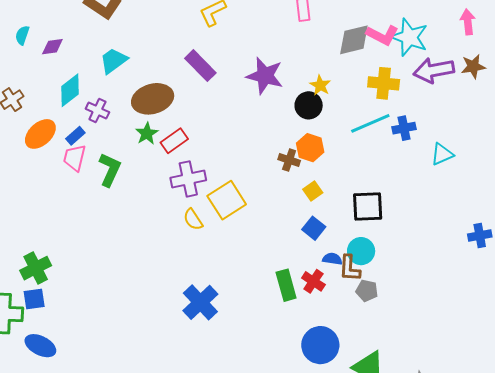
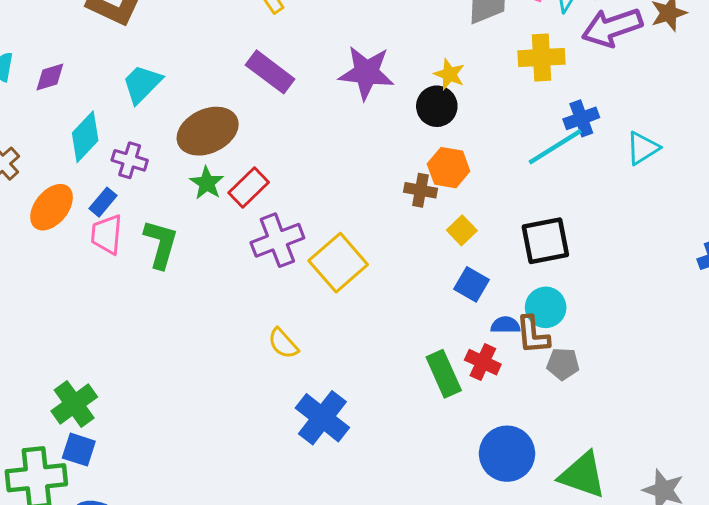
cyan line: (370, 123) -> (555, 147), moved
yellow semicircle: (193, 219) -> (283, 343), moved
blue square: (34, 299) -> (79, 450), turned 35

